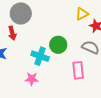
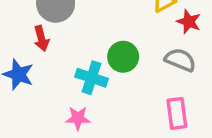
pink rectangle: (78, 70) -> (177, 113), moved

